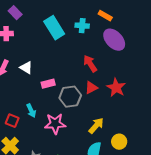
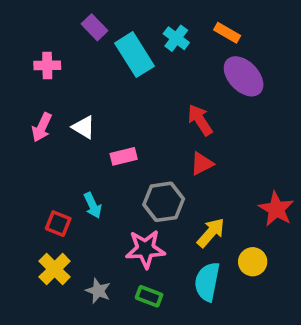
purple rectangle: (15, 13) -> (95, 27), moved
cyan cross: (82, 26) -> (176, 38), moved, turned 32
red star: (116, 88) -> (276, 209), moved
gray hexagon: (70, 97) -> (164, 202), moved
pink star: (55, 124) -> (145, 249), moved

